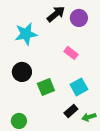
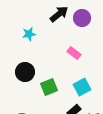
cyan star: (26, 34) -> (29, 34), size x0.6

